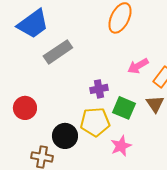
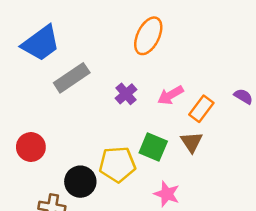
purple cross: (99, 89) -> (126, 94), moved, turned -30
pink star: (121, 146) -> (167, 194), moved, turned -30

